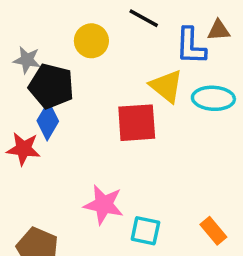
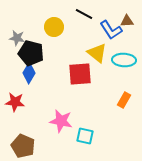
blue L-shape: (191, 46) -> (111, 30), turned -35
red star: (23, 149) -> (15, 102), moved
orange rectangle: (213, 231) -> (124, 100), moved, turned 70

